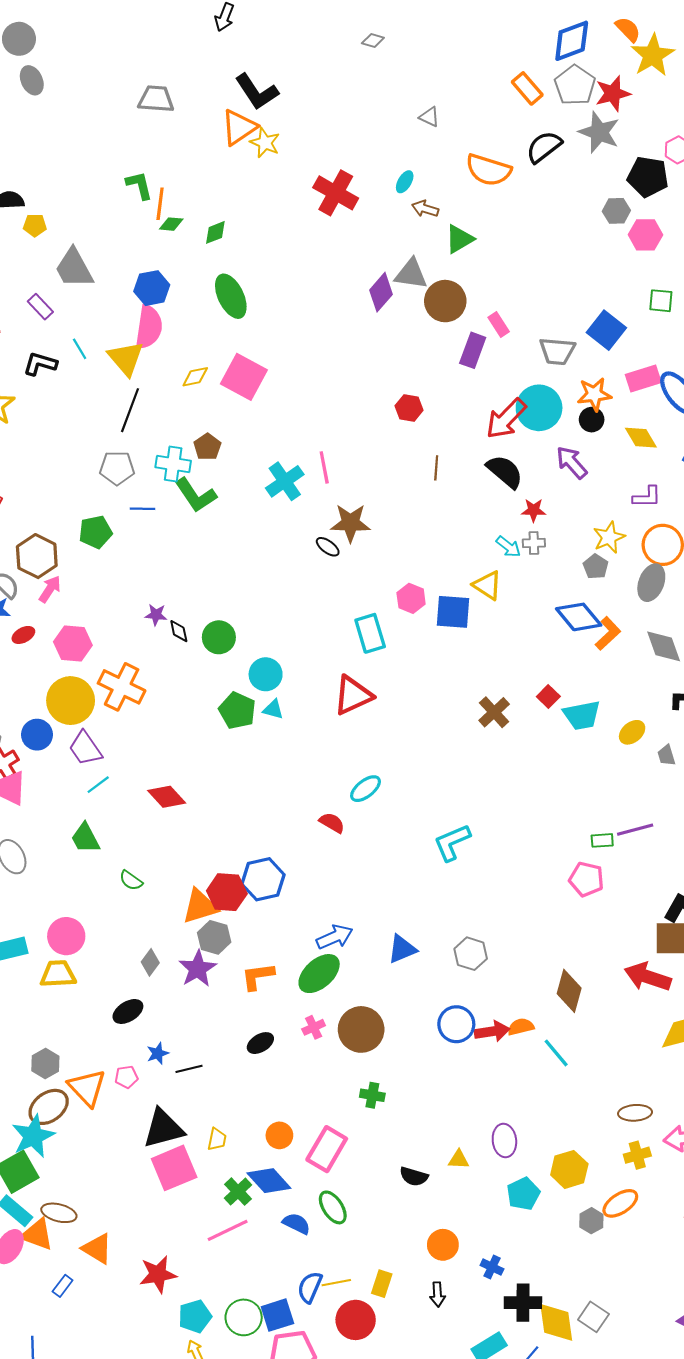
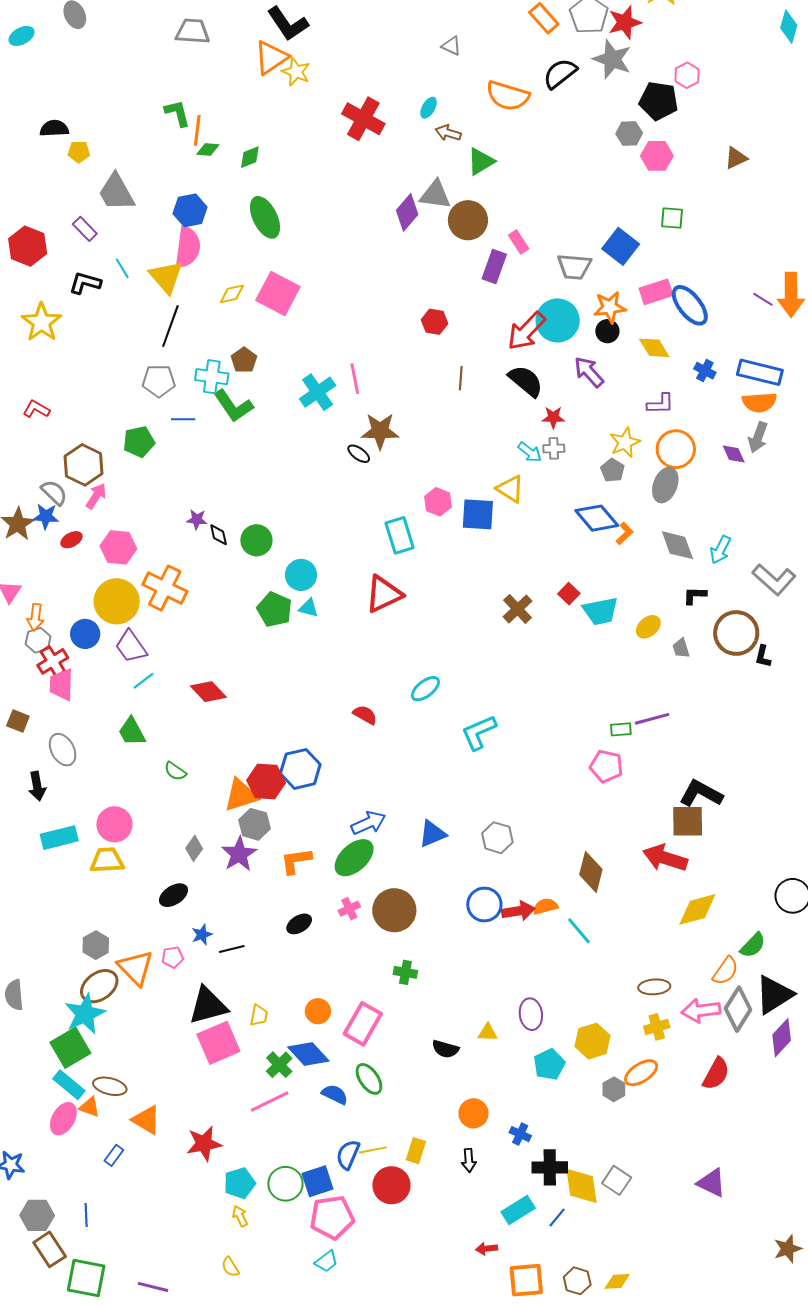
orange L-shape: (608, 633) -> (625, 533), size x0.7
cyan ellipse: (366, 789) -> (425, 689), moved
orange triangle: (37, 1235) -> (90, 1107), size x0.7

